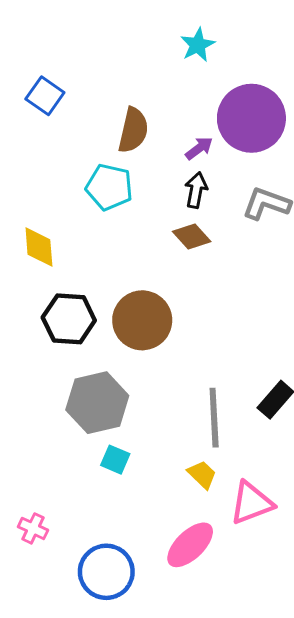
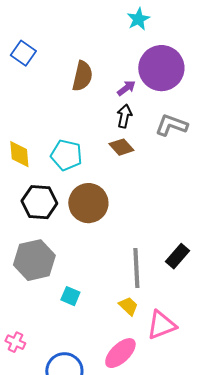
cyan star: (198, 45) -> (138, 19), moved
cyan pentagon: (109, 187) -> (66, 155), moved
gray hexagon: (97, 403) -> (34, 260), moved

